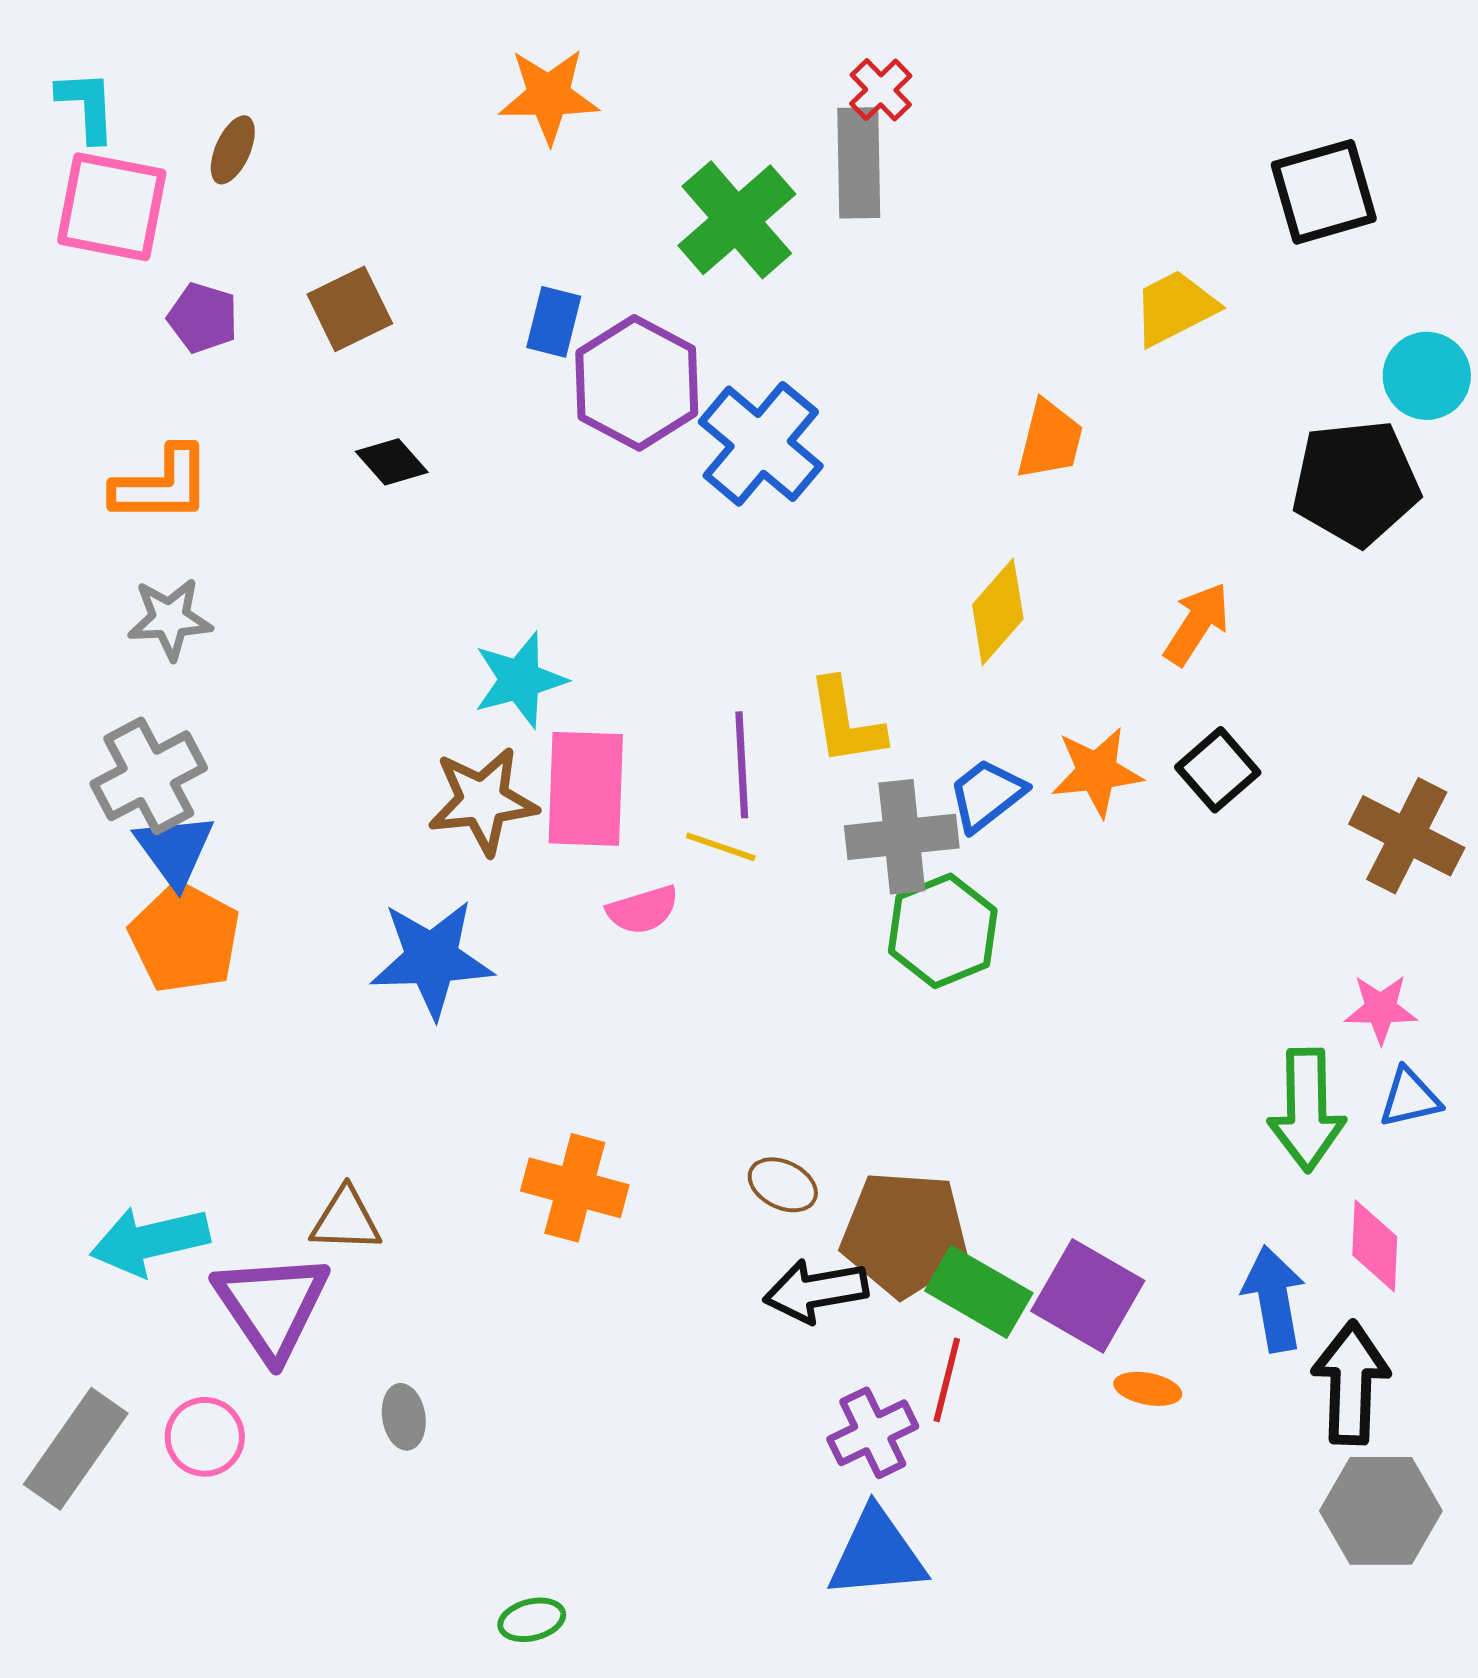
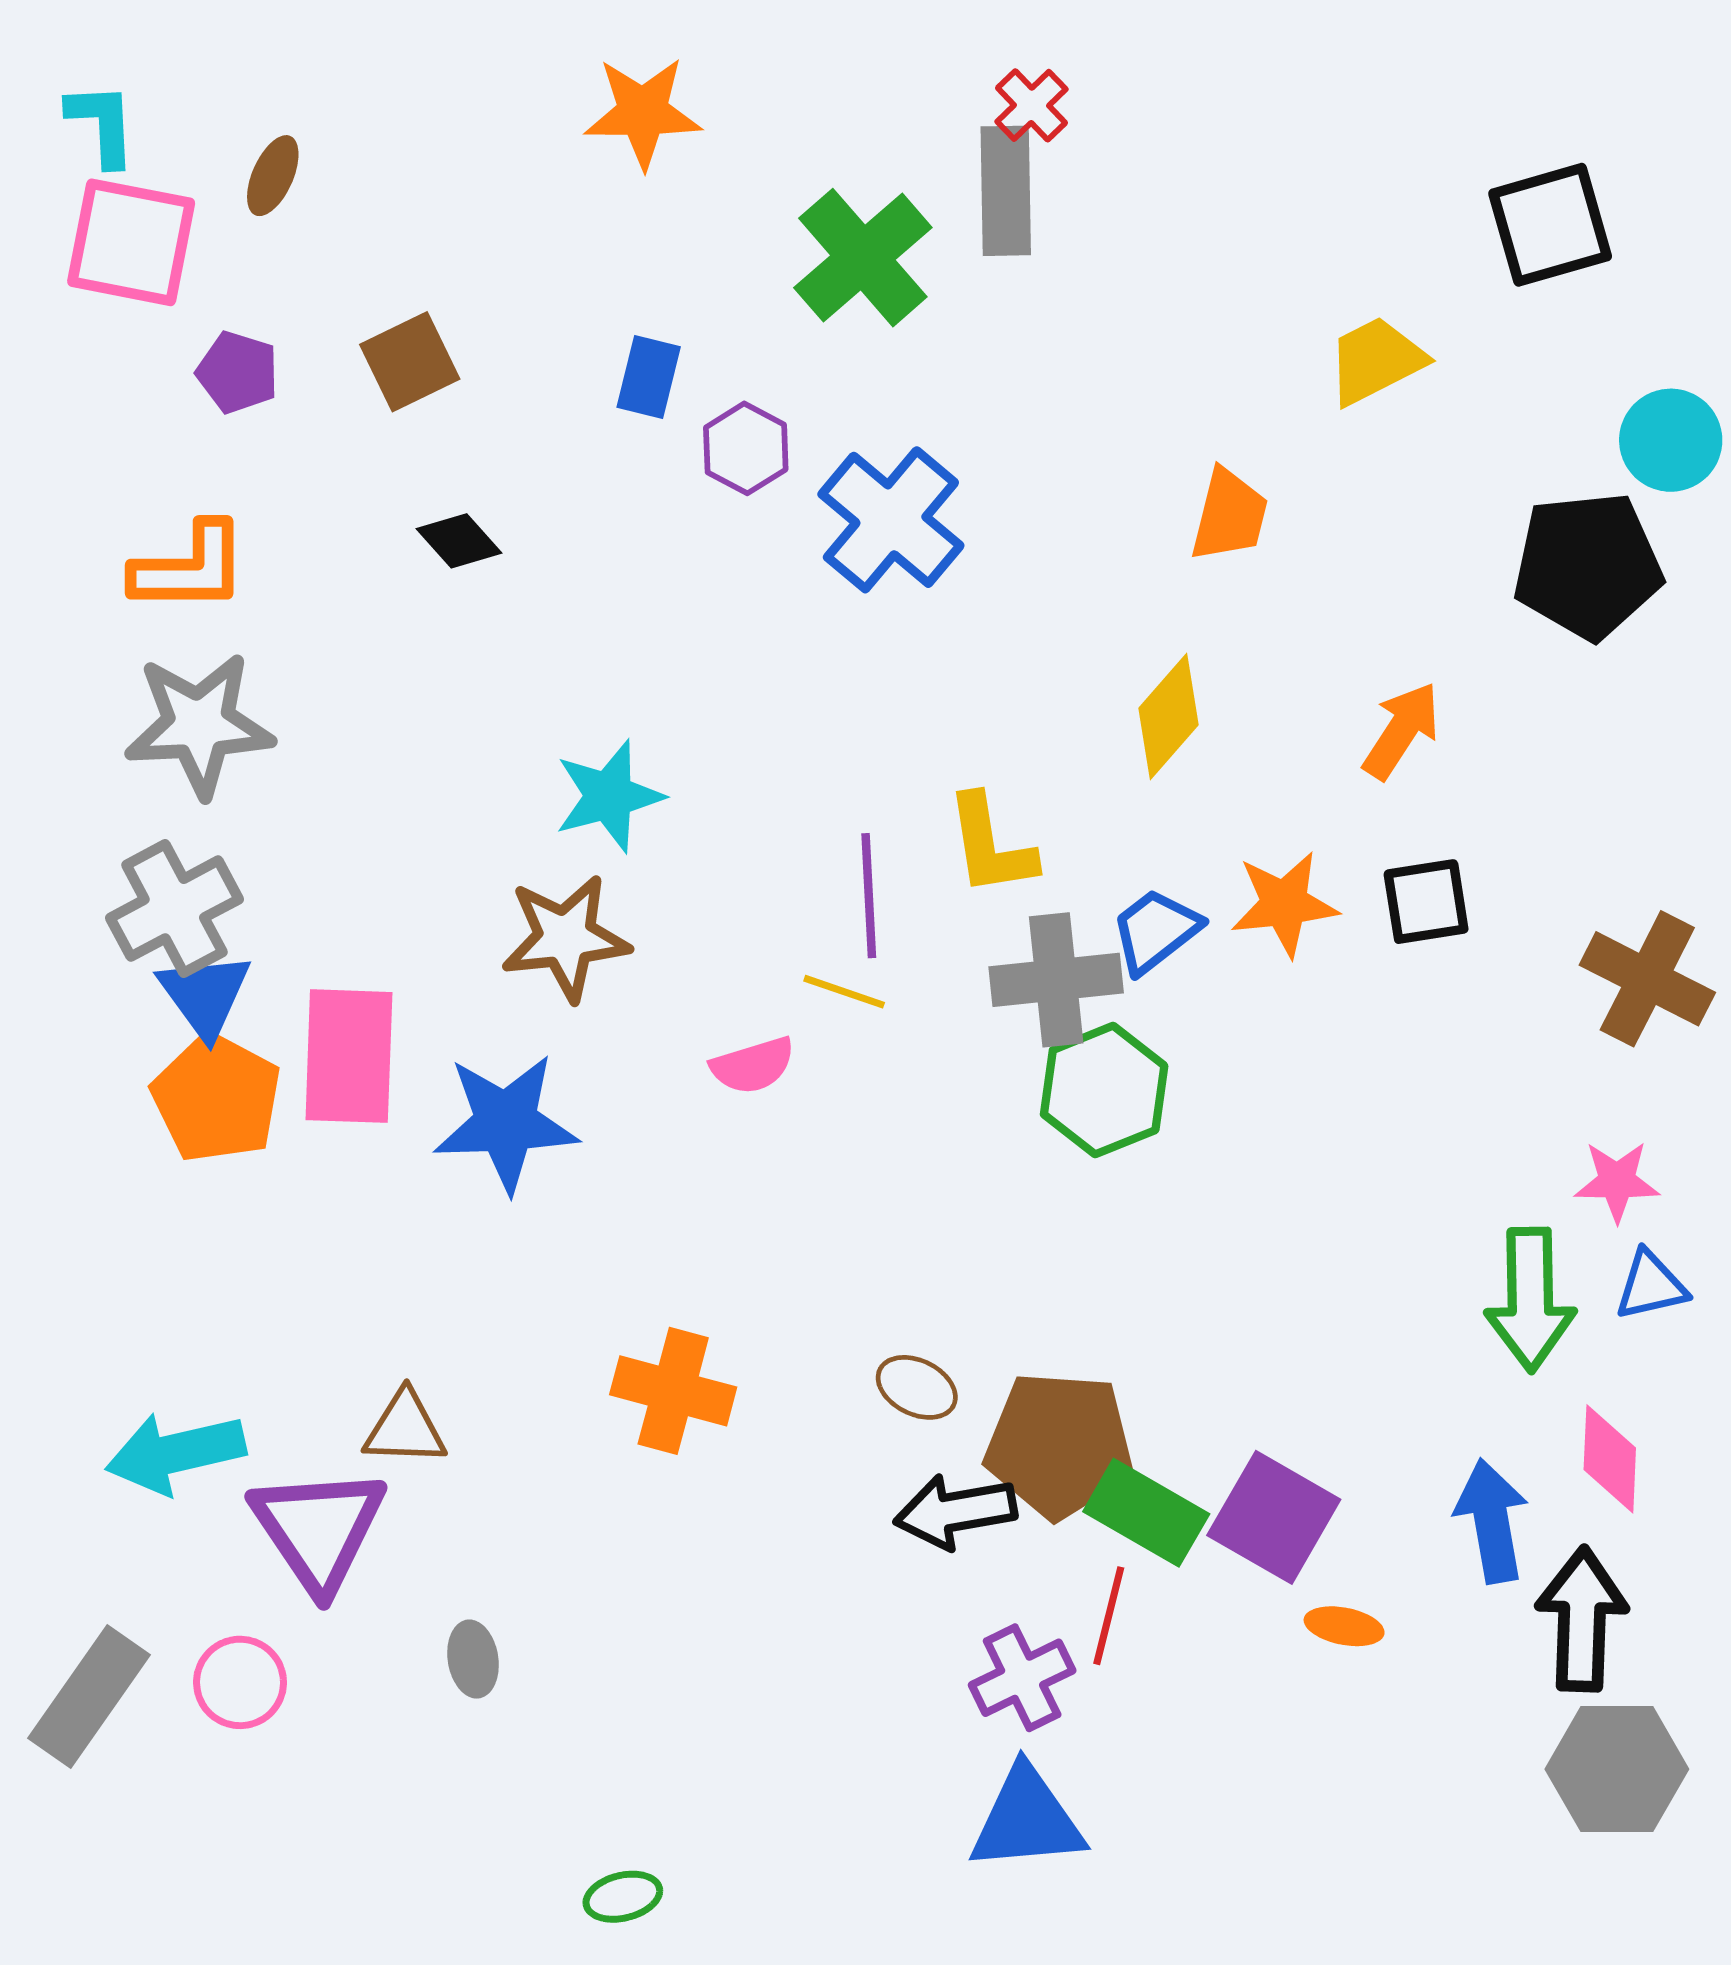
purple hexagon: (637, 383) -> (746, 448), size x0.6
gray star: (170, 619) -> (199, 725), size x1.5
black square: (1218, 770) -> (1426, 902), turned 32
pink rectangle: (586, 789) -> (349, 1056), moved

